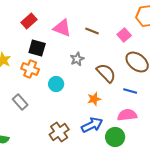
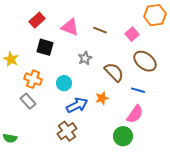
orange cross: (30, 69) -> (33, 79), moved
pink semicircle: (127, 115) -> (135, 114), turned 132
blue arrow: (92, 125) -> (77, 105), moved

